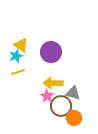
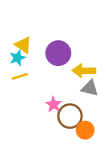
yellow arrow: (53, 83) -> (84, 71), moved
gray triangle: (73, 93) -> (90, 88), moved

